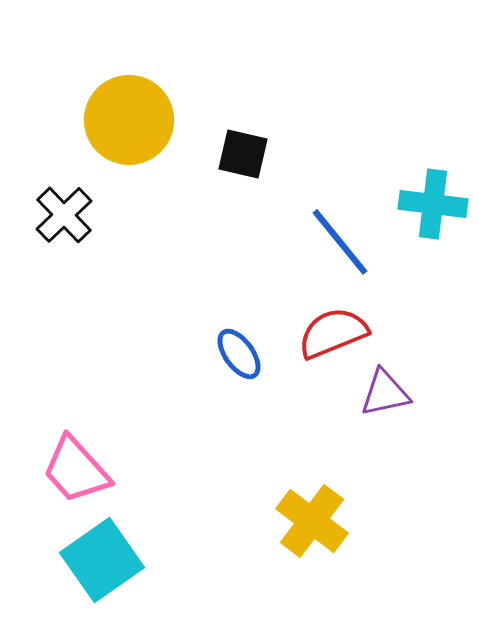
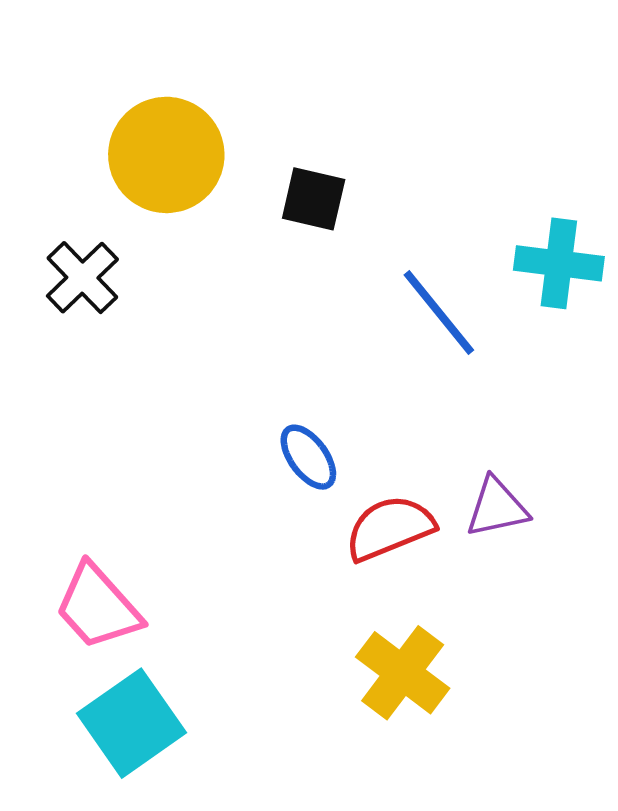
red semicircle: (333, 333) -> (390, 528), moved

